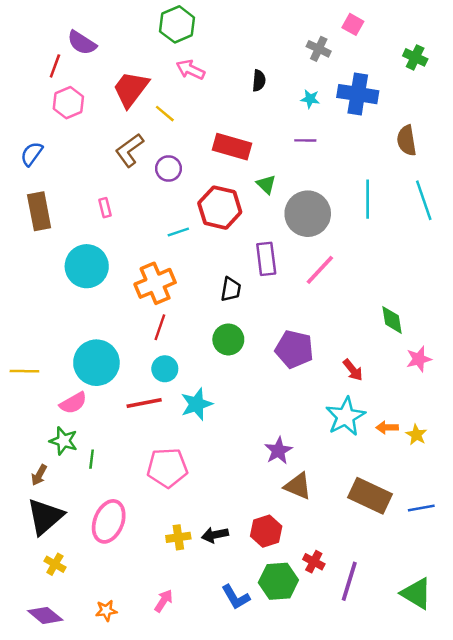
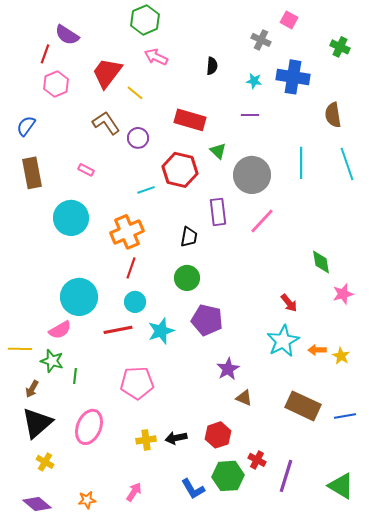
brown L-shape: (129, 150) -> (106, 123), turned 92
pink rectangle: (105, 208) -> (86, 170), turned -49
purple pentagon: (294, 349) -> (207, 320), moved
yellow line: (24, 371) -> (20, 349), moved
brown triangle: (298, 486) -> (244, 398), size x0.7

